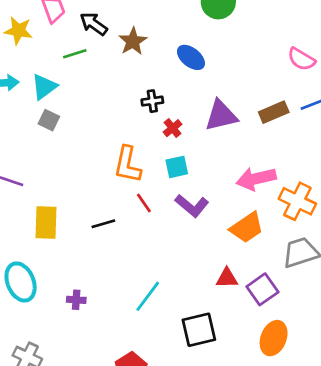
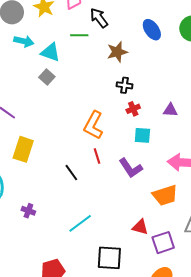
brown star: (133, 41) -> (117, 52), moved
blue ellipse: (191, 57) -> (152, 30), moved
cyan triangle: (44, 87) -> (50, 52), turned 40
purple triangle: (221, 116) -> (170, 110), size x0.6
cyan square: (177, 167) -> (142, 135), moved
black line: (103, 224) -> (71, 173), moved, turned 54

